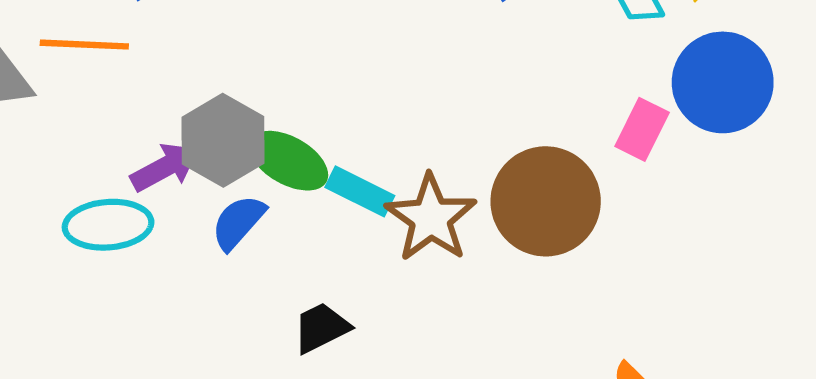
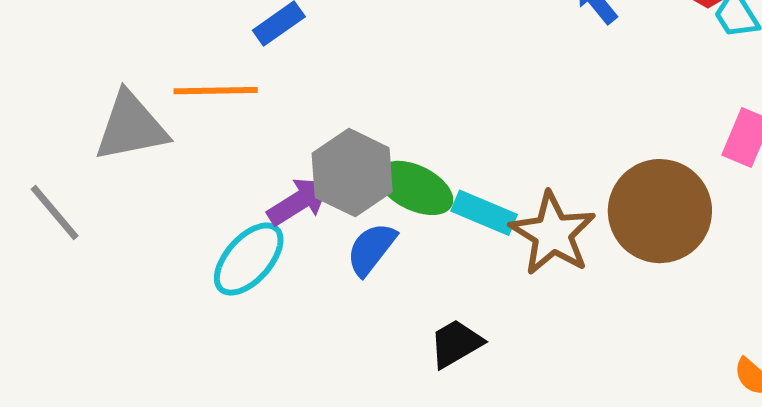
cyan ellipse: (108, 225) -> (249, 259), turned -40

